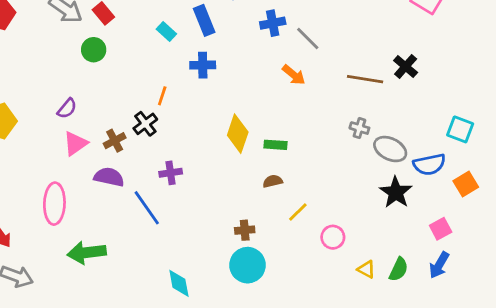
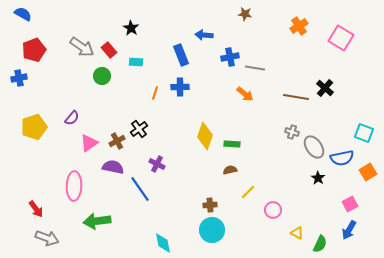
cyan rectangle: (166, 32) -> (136, 62), moved, turned -40
gray line: (308, 38) -> (255, 68), turned -36
orange line: (162, 96) -> (155, 93), moved
purple semicircle: (67, 108) -> (72, 118), moved
gray ellipse: (390, 149) -> (314, 147), turned 30
purple cross: (171, 173) -> (157, 164), turned 35
black star: (396, 192) -> (318, 178), size x0.6
green semicircle: (399, 269) -> (320, 244), moved

